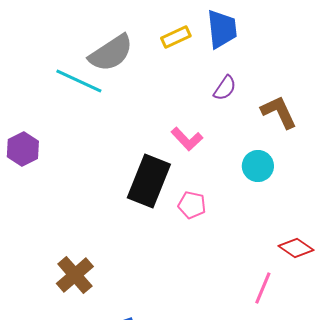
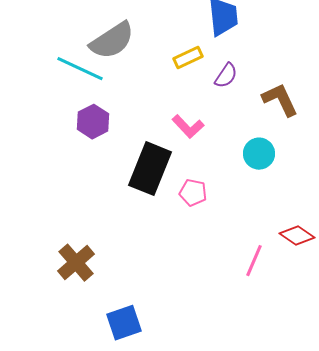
yellow rectangle: (176, 37) -> (188, 58), moved
purple hexagon: (23, 149) -> (93, 122), moved
pink line: (263, 288) -> (254, 261), moved

